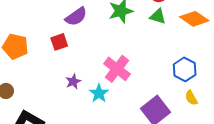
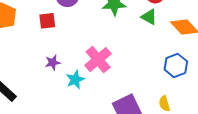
blue hexagon: (185, 69) -> (176, 65), moved

